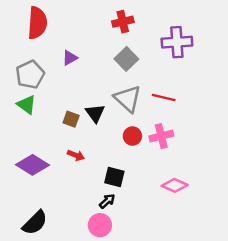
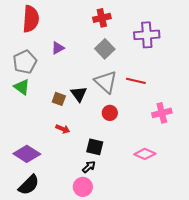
pink cross: (161, 136) -> (162, 113), moved
purple diamond: (33, 165) -> (27, 154), moved

